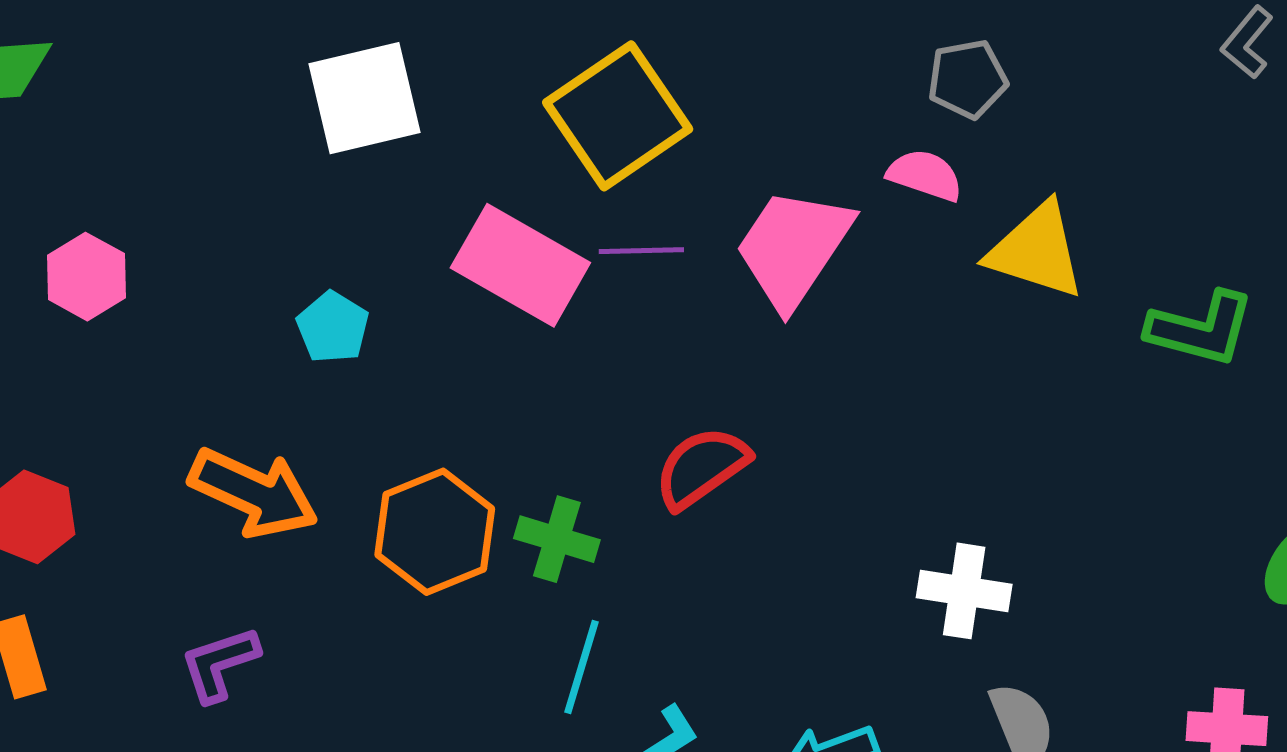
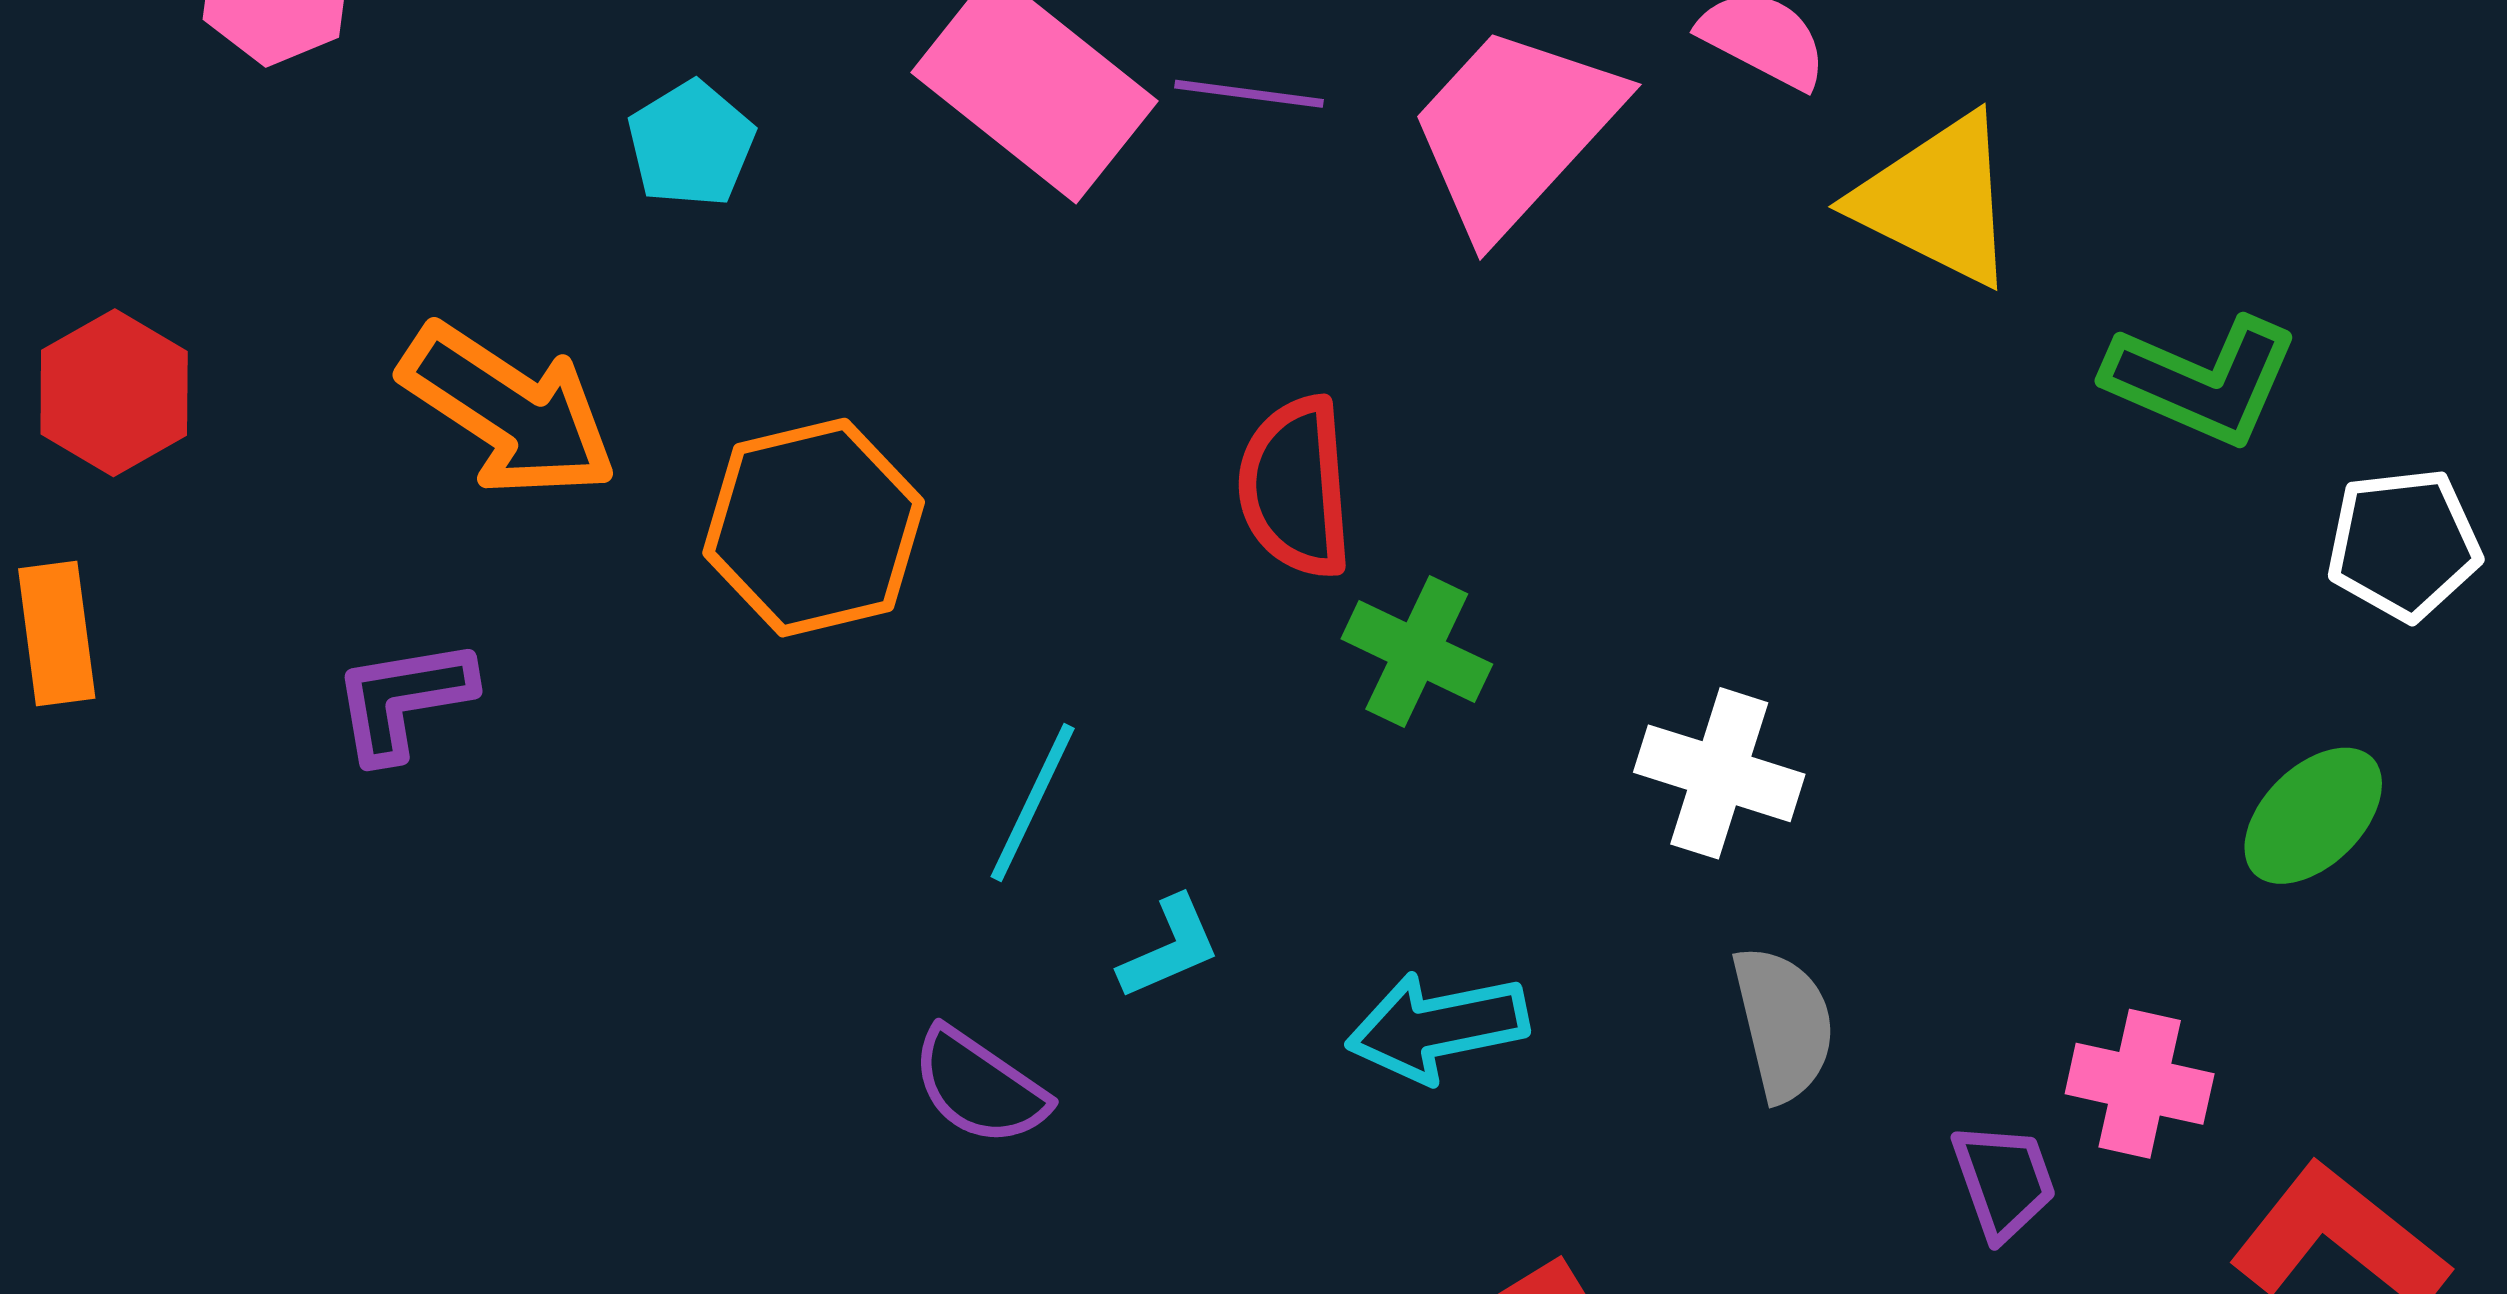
red semicircle: (701, 467) -> (1295, 487), turned -68
green cross: (557, 539) -> (1417, 652), moved

